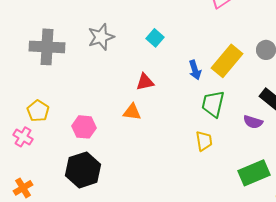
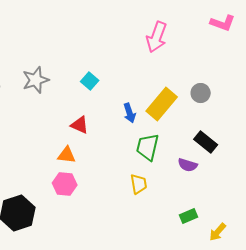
red triangle: (145, 82) -> (80, 125), turned 36
pink hexagon: (84, 127) -> (65, 184), moved
green rectangle: (254, 173) -> (189, 216), size x0.6

